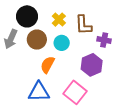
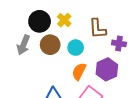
yellow cross: (59, 20) -> (64, 20), moved
orange semicircle: (47, 65) -> (79, 71), moved

